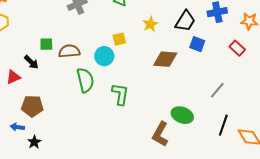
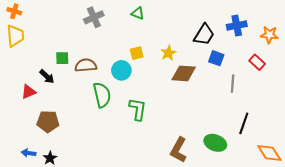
yellow star: (150, 24) -> (168, 53), moved
gray line: (217, 90) -> (233, 84), moved, turned -36
green ellipse: (182, 115) -> (215, 143), moved
black line: (223, 125) -> (244, 123), moved
blue arrow: (17, 127) -> (29, 153), moved

